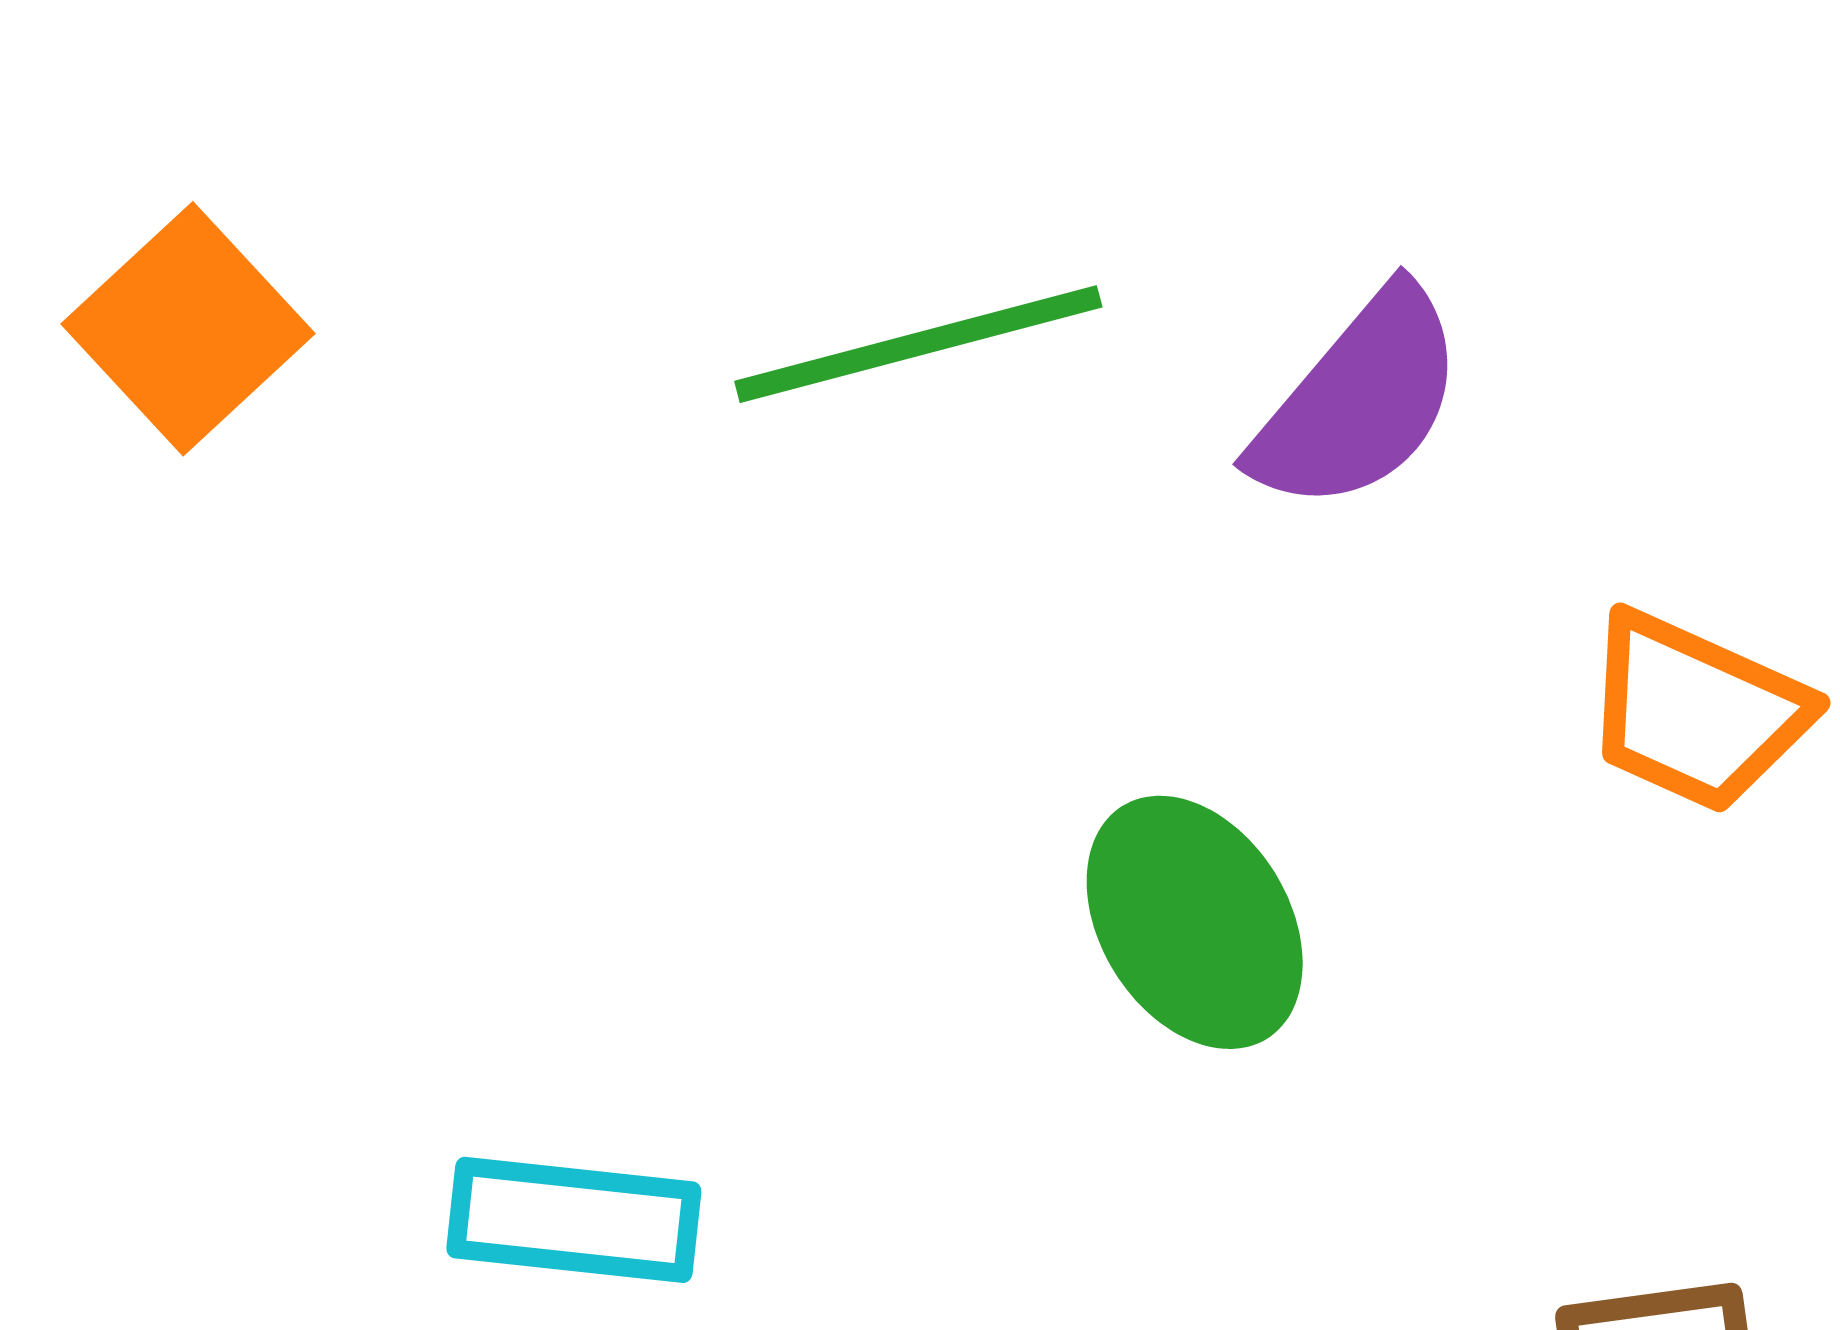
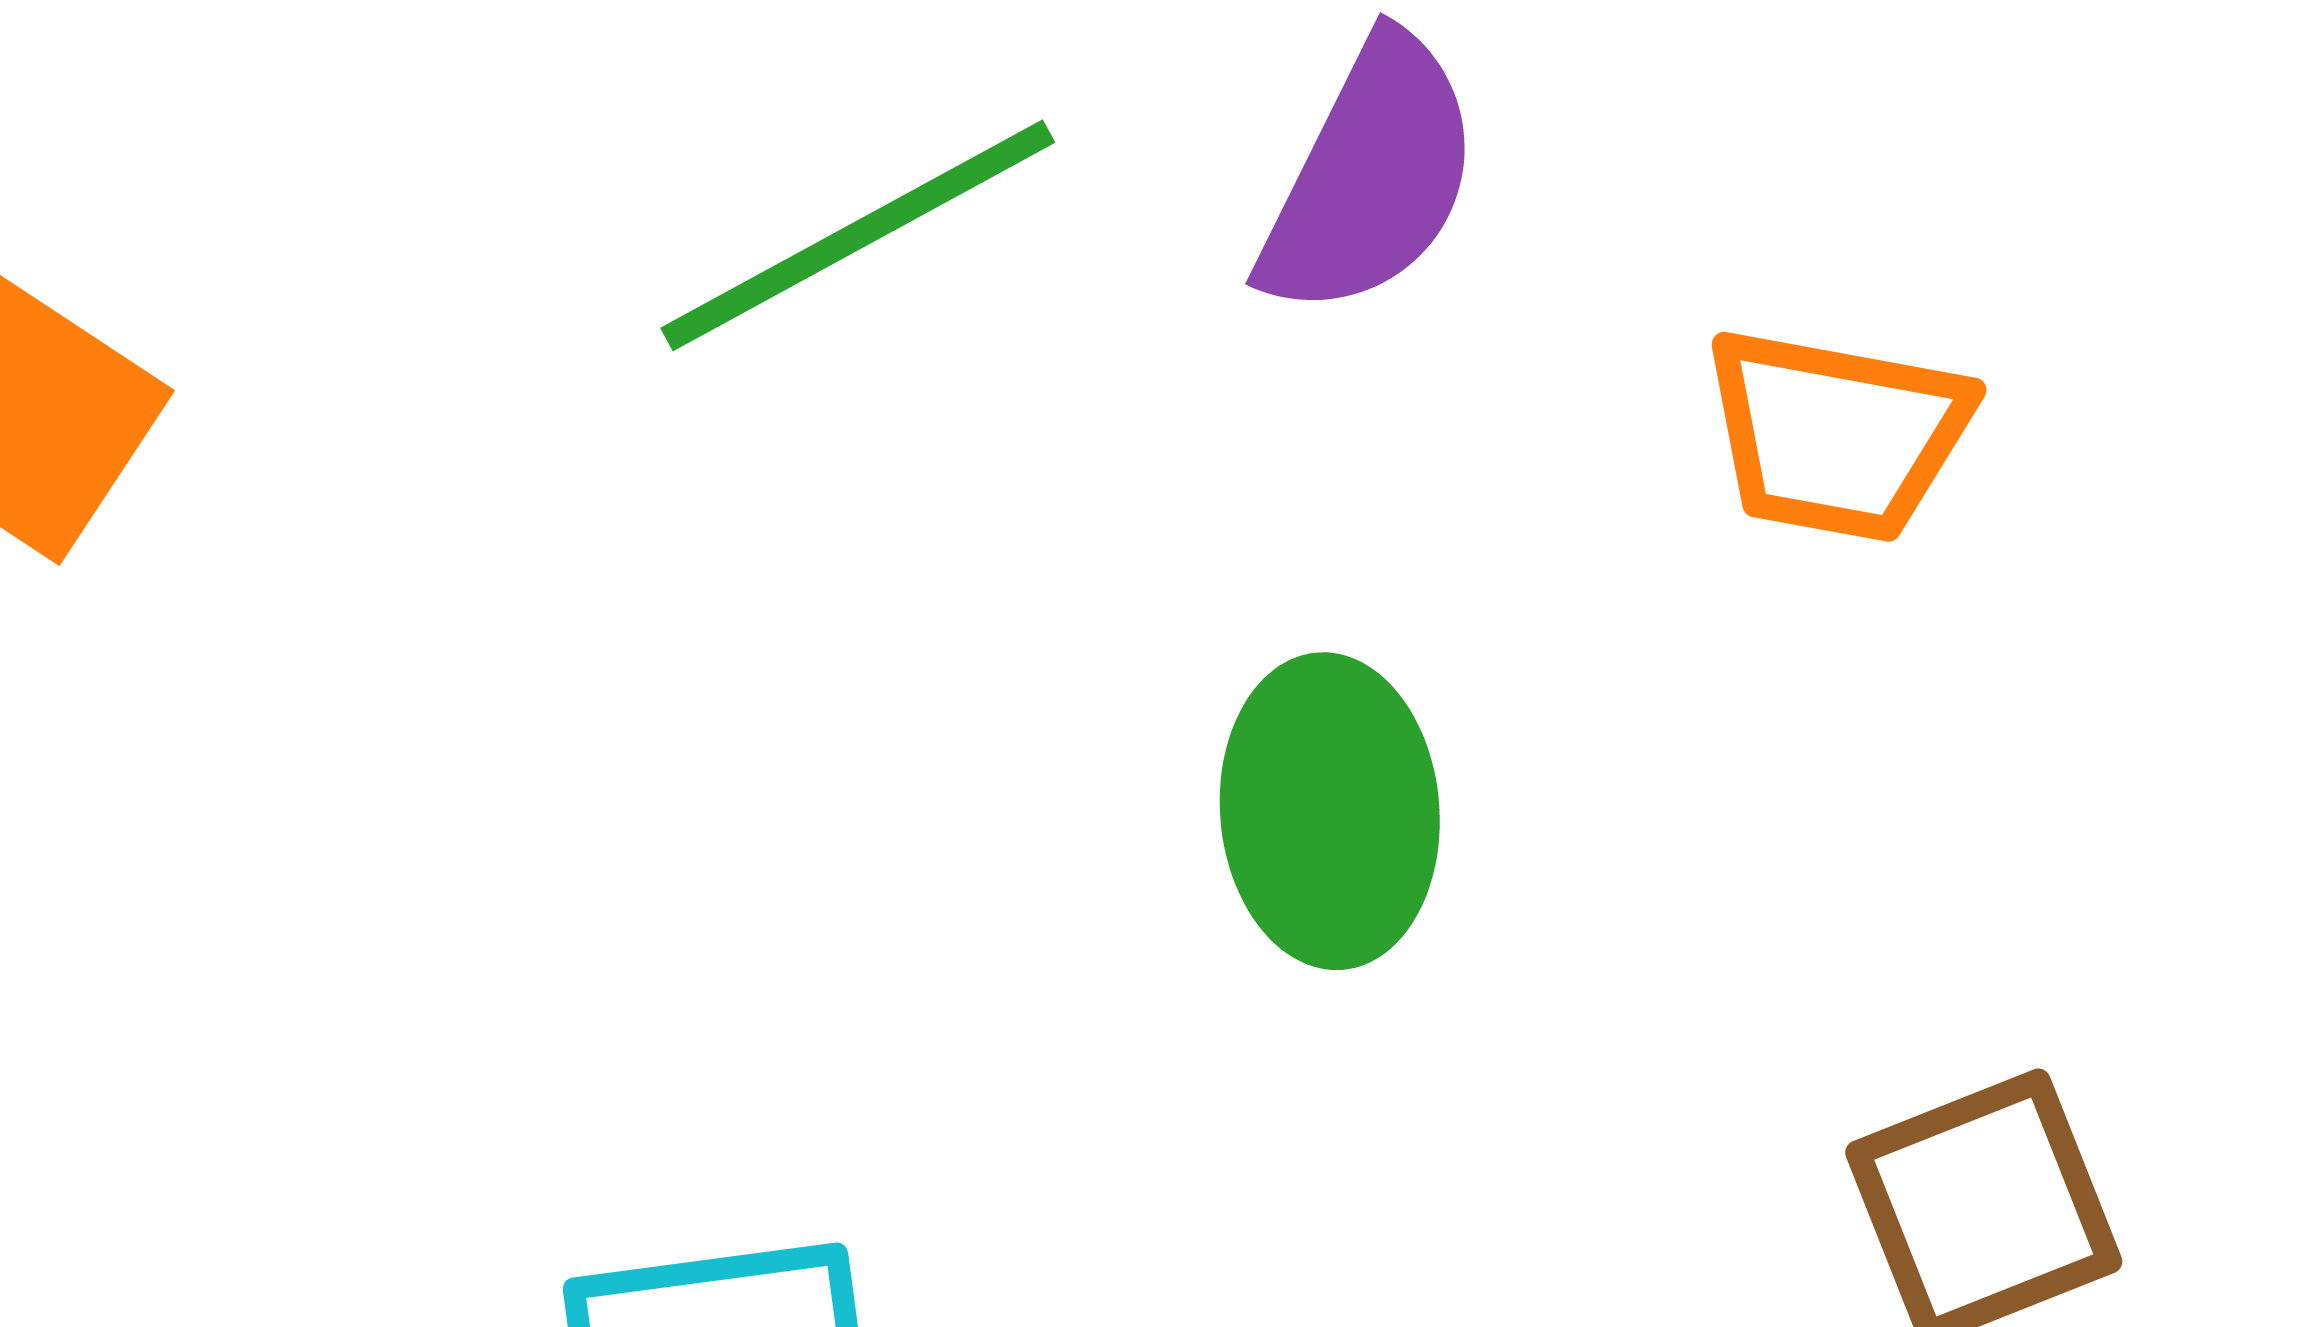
green ellipse: (1195, 922) -> (1330, 811), turned 41

